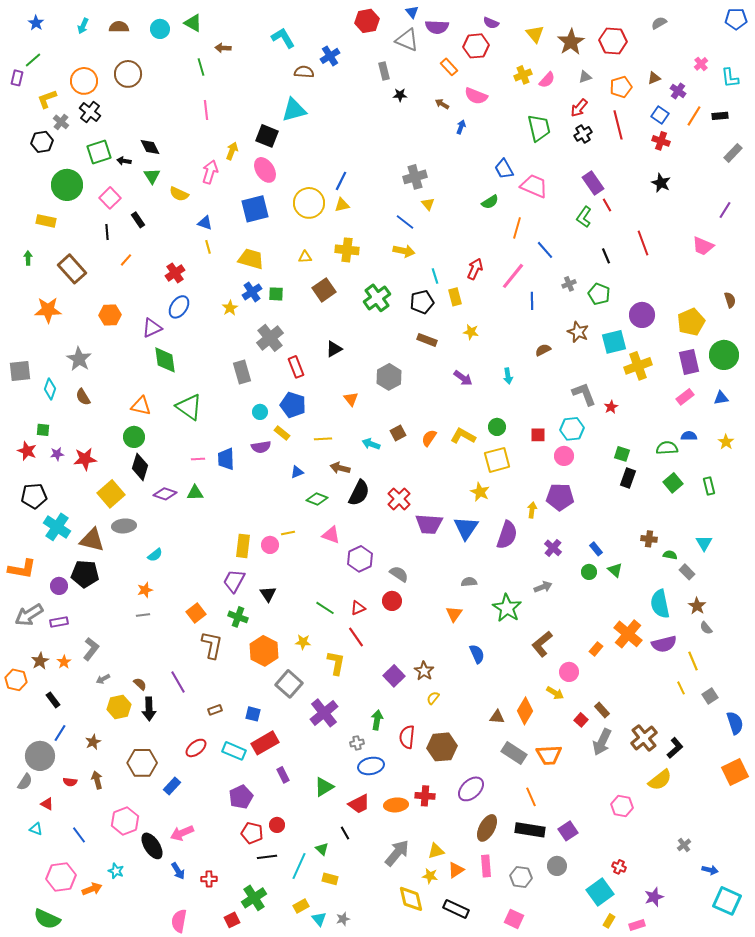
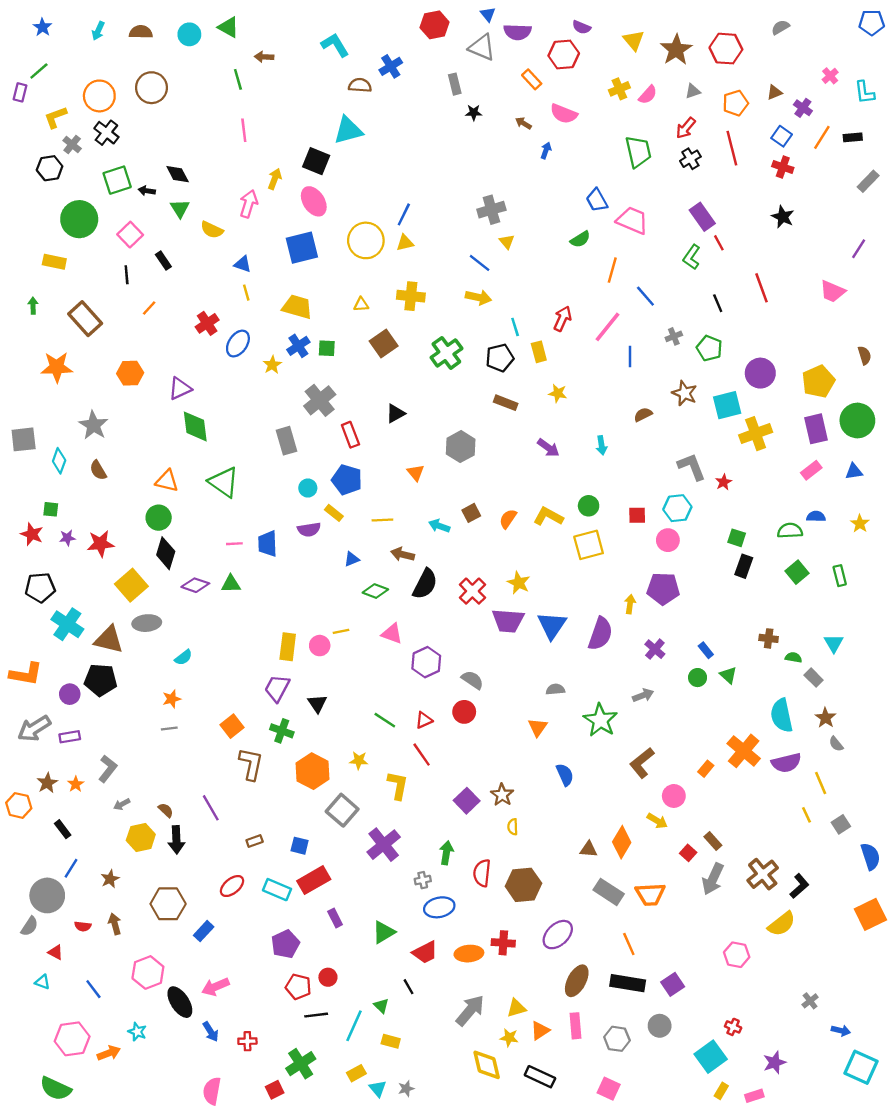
blue ellipse: (179, 307) -> (238, 344), moved
yellow star: (480, 492) -> (519, 583), moved
yellow semicircle: (433, 698) -> (513, 827), turned -40

